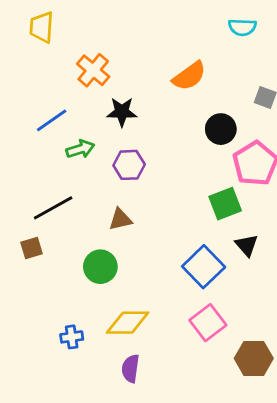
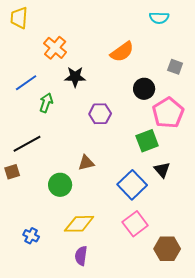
green arrow: (80, 149) -> (46, 103), turned -54
purple hexagon: (129, 165) -> (100, 114), moved
brown triangle: (120, 219) -> (86, 163), moved
blue cross: (72, 337) -> (31, 236), moved, turned 35

